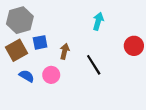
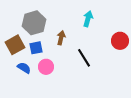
gray hexagon: (20, 20) -> (34, 23), moved
blue square: (40, 42) -> (36, 48), moved
brown arrow: (65, 51) -> (61, 38), moved

